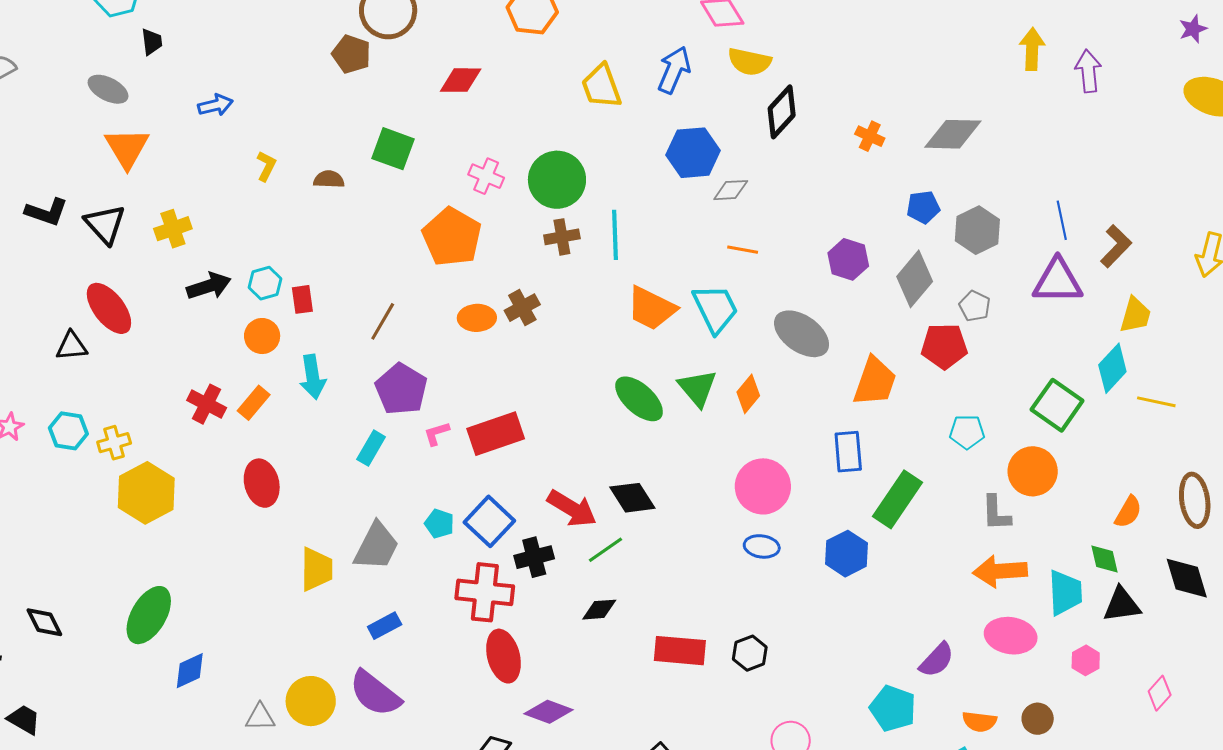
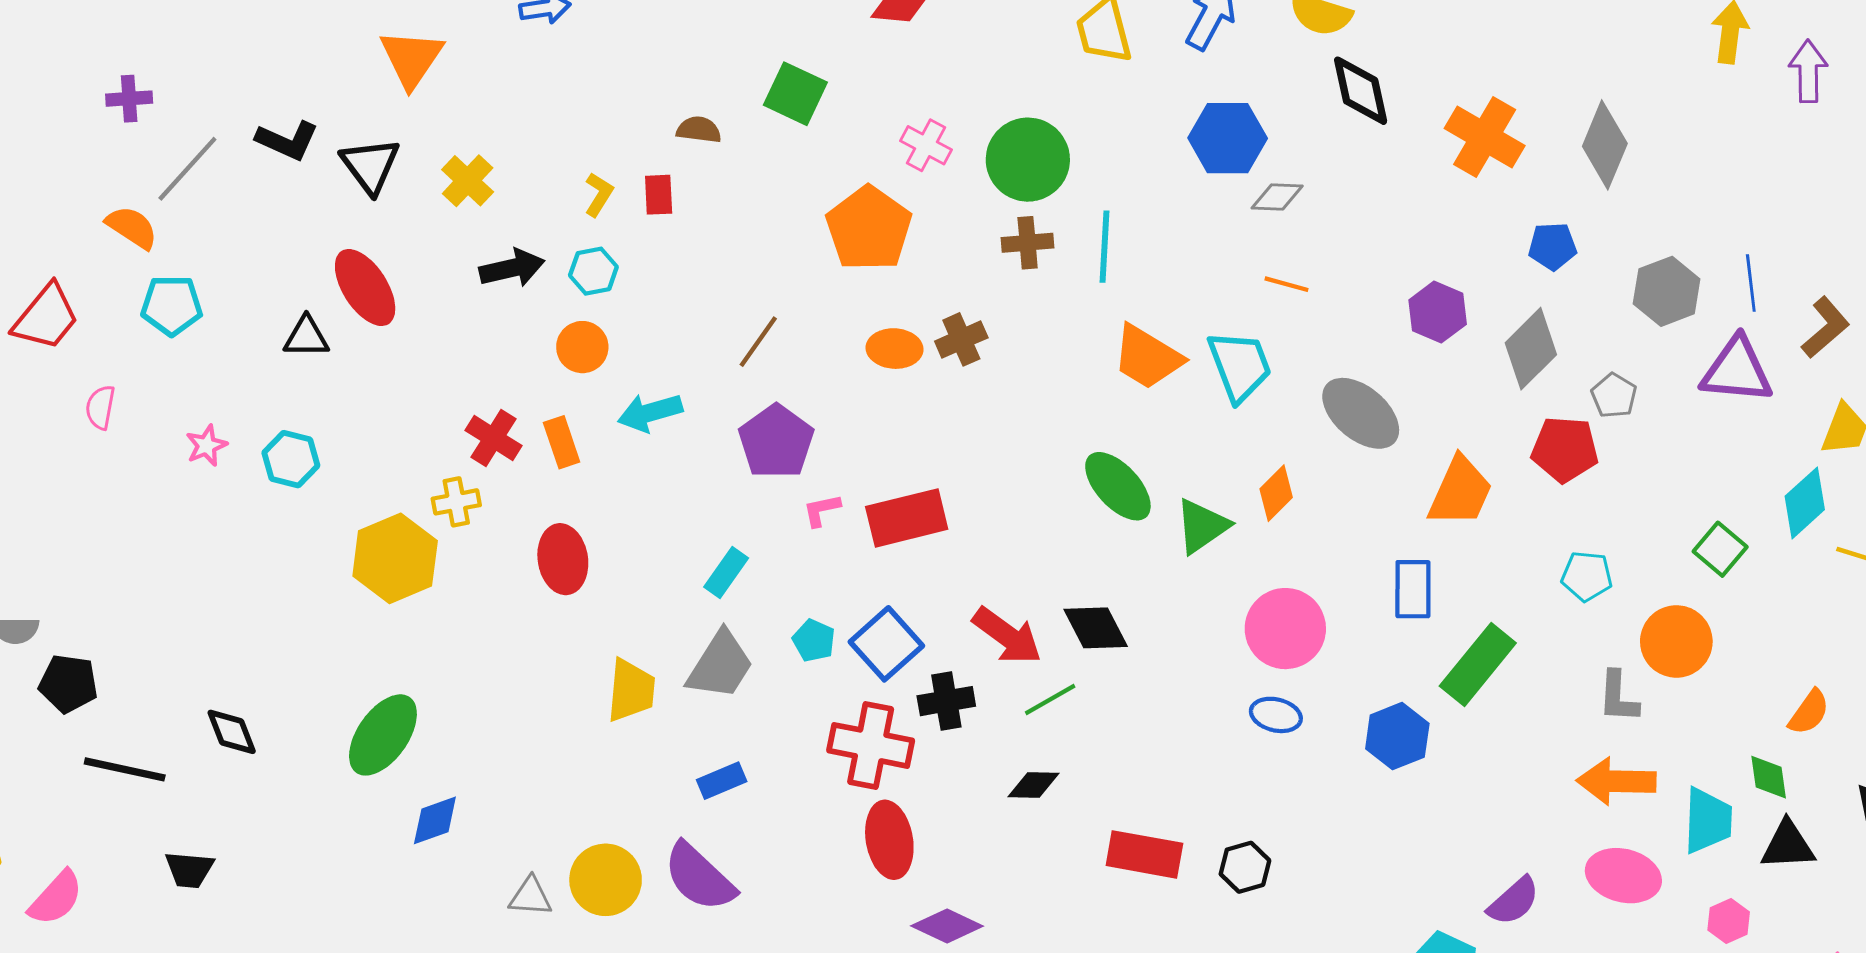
black diamond: (782, 112) -> (1361, 91), turned -60
gray diamond: (953, 134) -> (1605, 145), turned -74
orange cross: (870, 136) -> (1485, 137), size x1.8
yellow L-shape: (266, 166) -> (599, 194), moved
yellow cross: (173, 229) -> (468, 181), turned -33
gray hexagon: (977, 230) -> (1667, 291), moved
red rectangle: (302, 299) -> (659, 195), moved
cyan arrow: (313, 377) -> (650, 413), turned 78
green triangle: (697, 388) -> (1202, 526), moved, turned 30
orange rectangle: (254, 403) -> (562, 442), turned -64
green square: (1057, 405) -> (1720, 549), size x0.7
yellow cross: (114, 443) -> (456, 502), moved
cyan rectangle: (371, 448) -> (726, 572), moved
black trapezoid: (24, 720) -> (189, 870), turned 150

